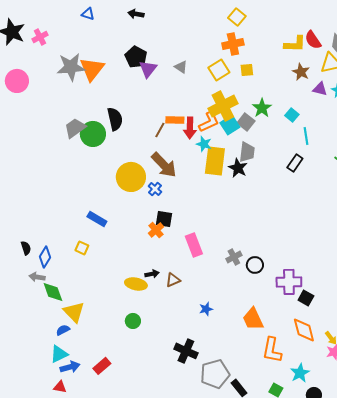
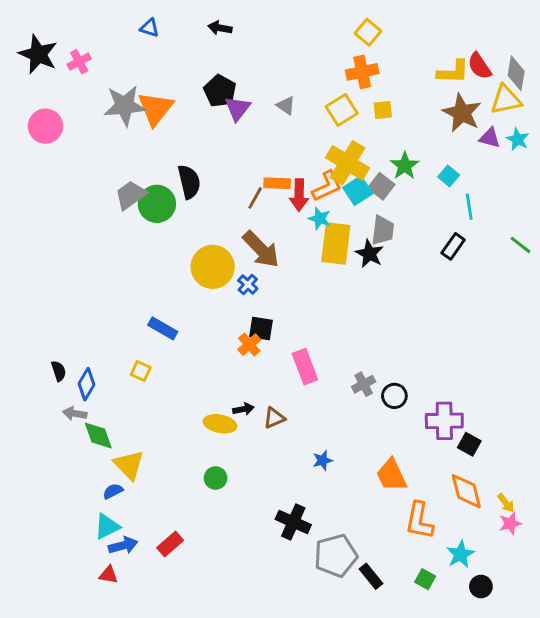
brown star: (301, 72) -> (462, 113), size x1.5
yellow cross: (223, 106) -> (348, 163), turned -32

